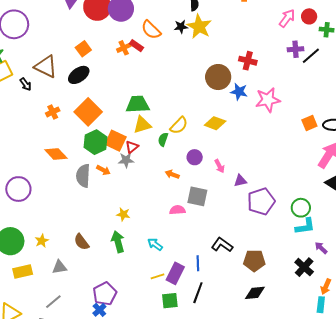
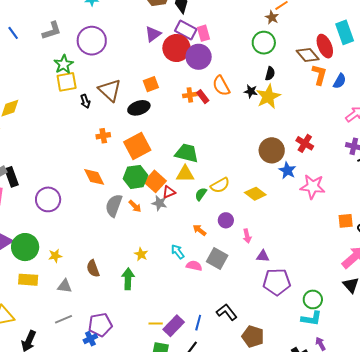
cyan arrow: (155, 244) -> (178, 252), moved
gray line: (53, 302) -> (64, 319), moved

